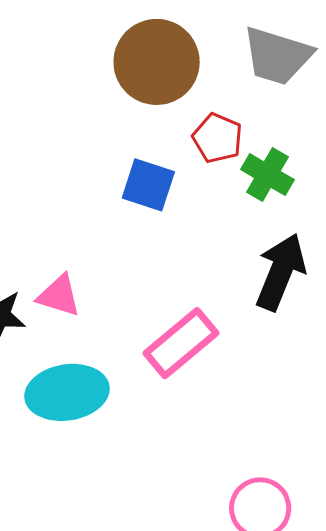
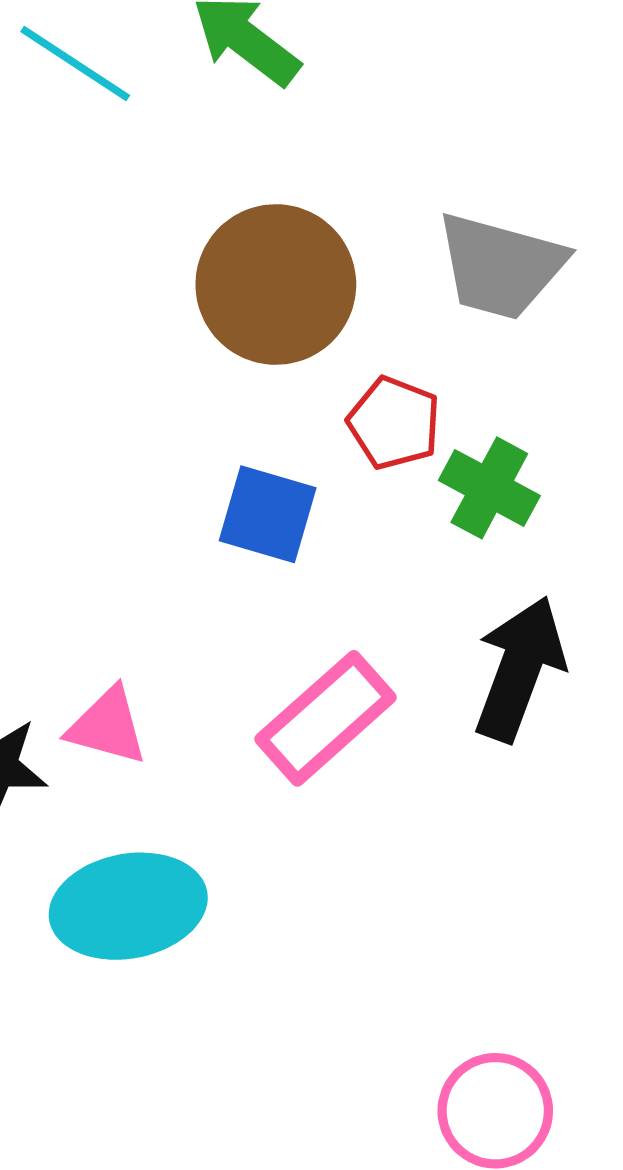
pink rectangle: (181, 343) -> (326, 718), moved

